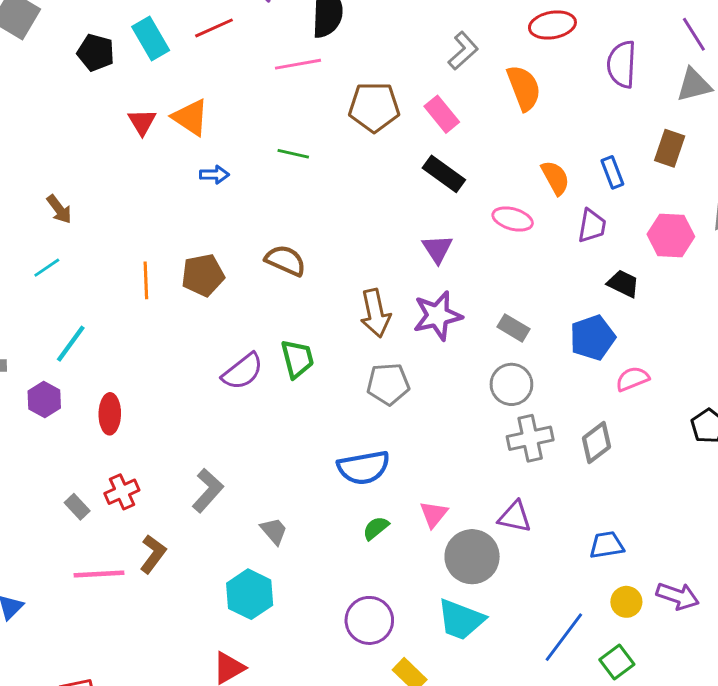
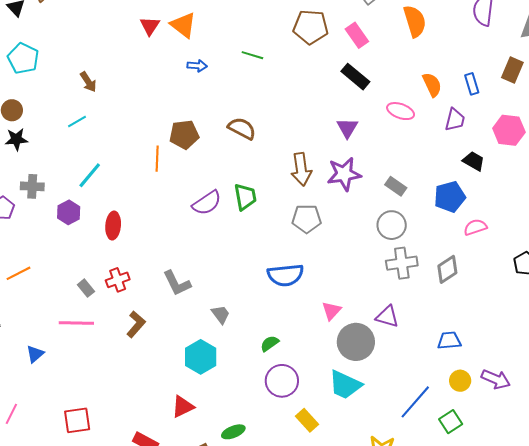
orange line: (146, 280) -> (157, 159), moved
gray L-shape: (208, 490) -> (177, 283), turned 108
green semicircle: (376, 528) -> (270, 343), moved
pink line: (99, 574) -> (76, 323), moved

